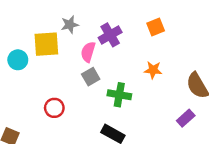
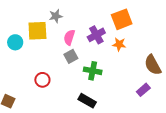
orange square: (156, 27) -> (122, 19), size x1.5
purple cross: (110, 35) -> (96, 35), moved
orange star: (153, 70) -> (119, 44), moved

